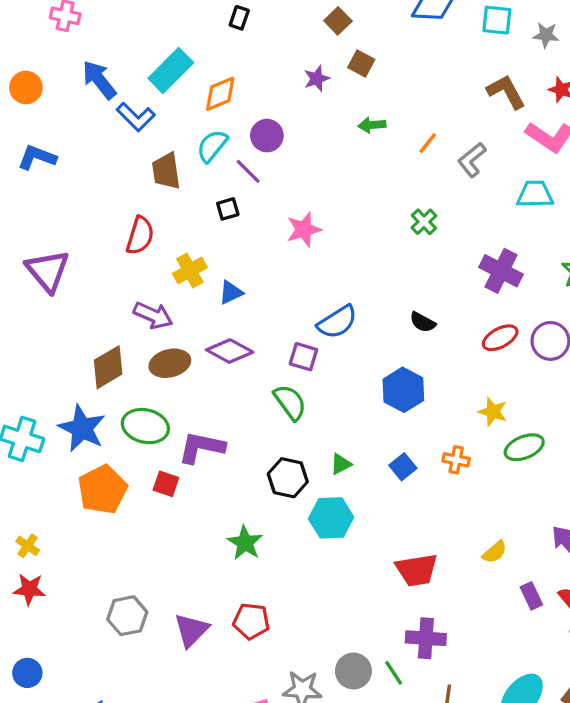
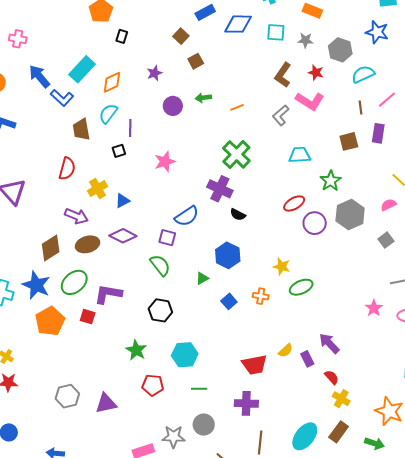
brown square: (361, 64) -> (196, 61), turned 35
purple star: (317, 79) -> (154, 73), moved
brown L-shape: (506, 92) -> (283, 75), turned -115
purple circle: (267, 136) -> (173, 106), moved
orange line: (428, 143) -> (237, 107), turned 32
gray L-shape: (472, 160) -> (281, 115), moved
purple line: (248, 171) -> (130, 128), turned 48
cyan trapezoid: (535, 194) -> (300, 155), moved
green cross: (424, 222) -> (236, 154), size x1.8
purple cross: (501, 271) -> (220, 189), moved
red ellipse: (500, 338) -> (294, 203), moved
green ellipse: (145, 426) -> (74, 282), turned -52
green triangle: (341, 464) -> (202, 278), moved
cyan hexagon: (331, 518) -> (185, 355), moved
red trapezoid: (417, 570) -> (255, 365), moved
purple rectangle: (531, 596) -> (307, 359), moved
red pentagon: (251, 621) -> (153, 385), moved
purple triangle: (191, 630) -> (106, 403), turned 35
green line: (394, 673) -> (199, 389), moved, turned -56

